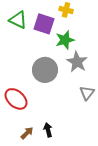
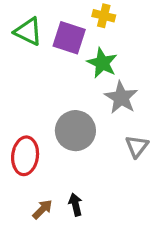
green star: (65, 40) -> (102, 63), turned -30
gray circle: (45, 70) -> (75, 131), moved
red ellipse: (16, 99) -> (25, 156), turned 55

